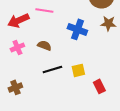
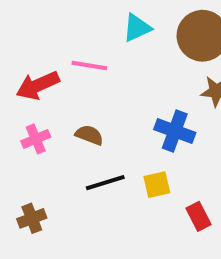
blue cross: (77, 29) -> (175, 131), moved

